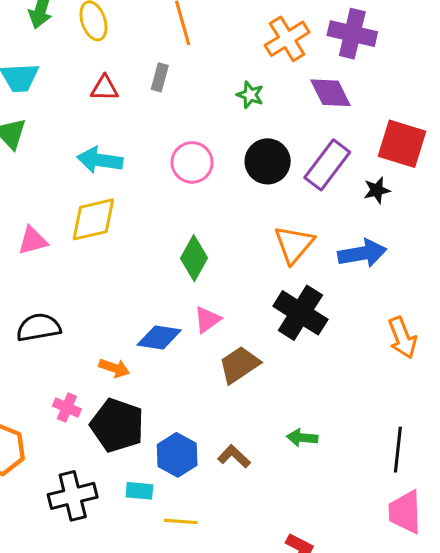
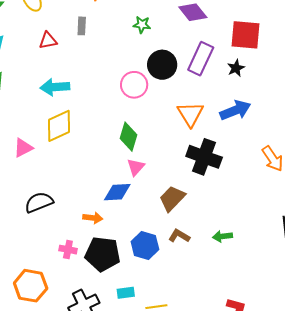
pink circle: (192, 162) -> (134, 85), moved
pink triangle: (207, 320) -> (136, 167), moved
blue hexagon: (177, 455) -> (145, 246), moved
brown L-shape: (234, 456) -> (179, 236), moved

